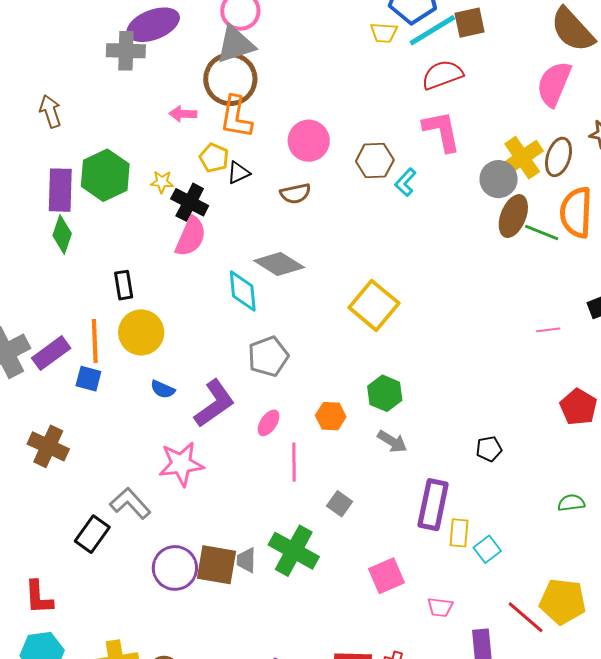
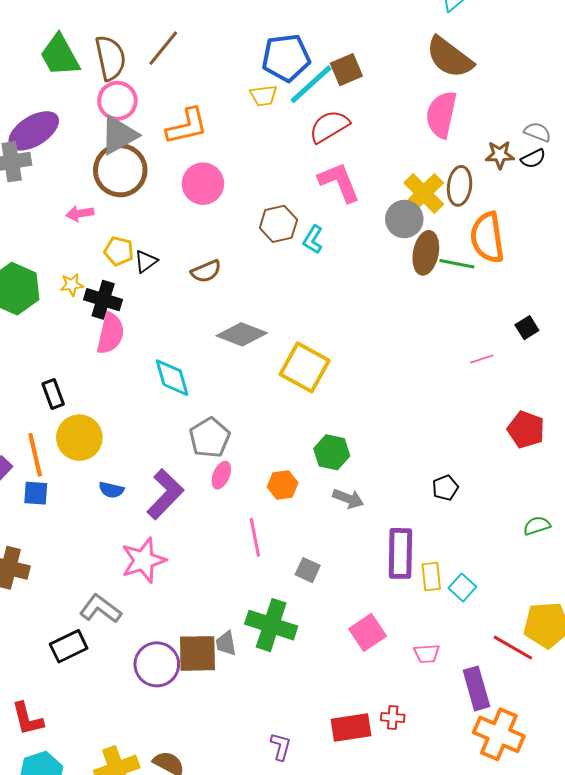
orange L-shape: (236, 117) -> (187, 126), moved, turned -102
pink circle: (309, 141) -> (203, 184), moved
gray diamond: (279, 264) -> (242, 334), moved
pink ellipse: (268, 423) -> (221, 475), moved
black rectangle: (92, 534) -> (69, 646), turned 39

